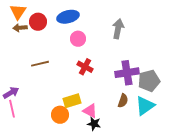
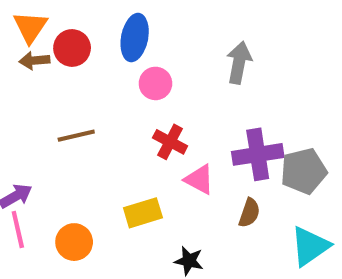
blue ellipse: (68, 17) -> (135, 38), turned -65
cyan triangle: (145, 106) -> (310, 246), moved
pink triangle: (90, 111) -> (199, 179), moved
orange circle: (60, 115) -> (74, 242), moved

